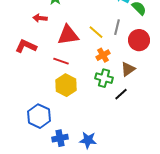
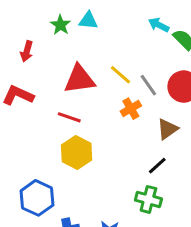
red arrow: (40, 18) -> (27, 51), moved, turned -80
gray line: (117, 27) -> (148, 85), moved, turned -49
green cross: (104, 78) -> (148, 199), moved

